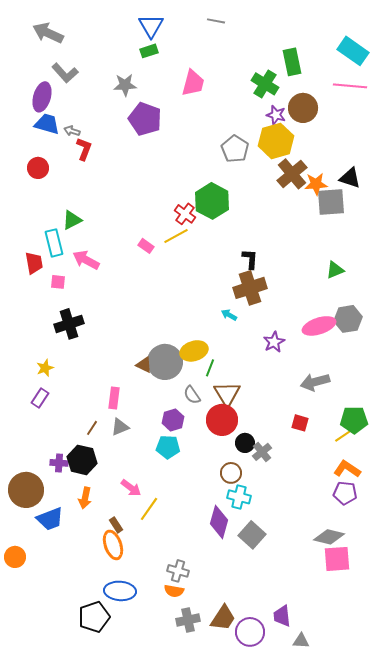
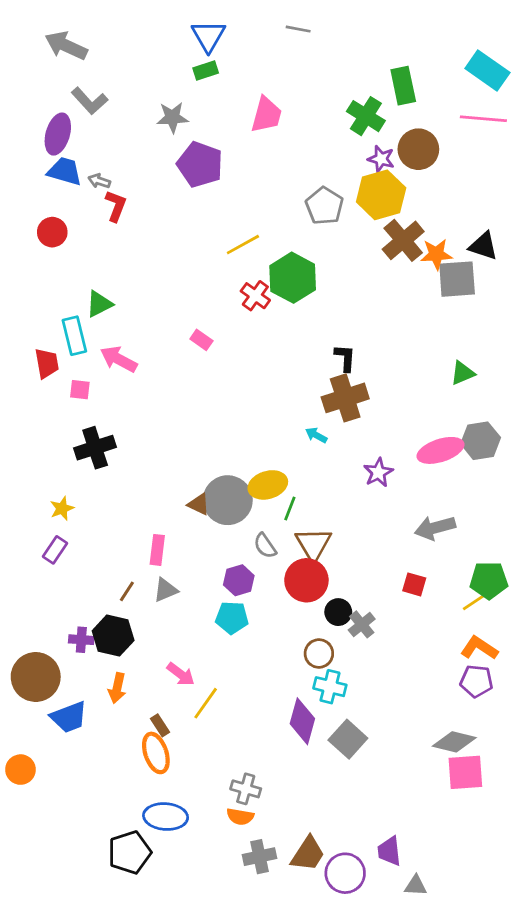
yellow line: (176, 236) -> (243, 245), moved

